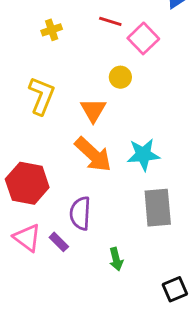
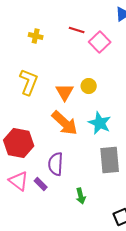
yellow cross: (52, 30) -> (36, 36), turned 32
yellow circle: (120, 77) -> (89, 86), moved
cyan star: (143, 155) -> (100, 123), turned 30

